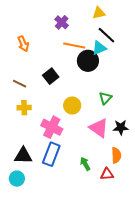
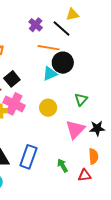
black line: (106, 35) -> (62, 29), moved
cyan triangle: (99, 48) -> (50, 74), moved
black square: (51, 76) -> (12, 79), moved
pink cross: (52, 127) -> (14, 104), moved
pink triangle: (99, 128) -> (75, 129), turned 40

